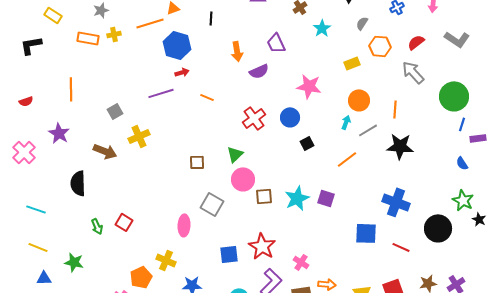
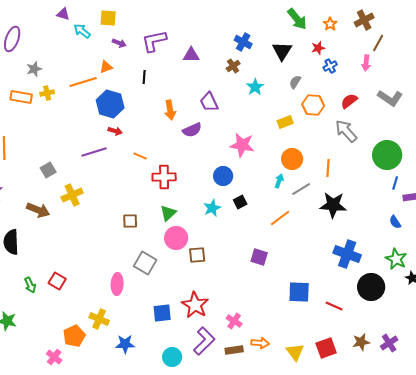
red arrow: (182, 72) -> (115, 131), turned 32
red cross: (254, 118) -> (164, 177), moved, turned 35
cyan star: (297, 198) -> (212, 208), moved, size x0.7
blue cross: (396, 202) -> (347, 254), moved

